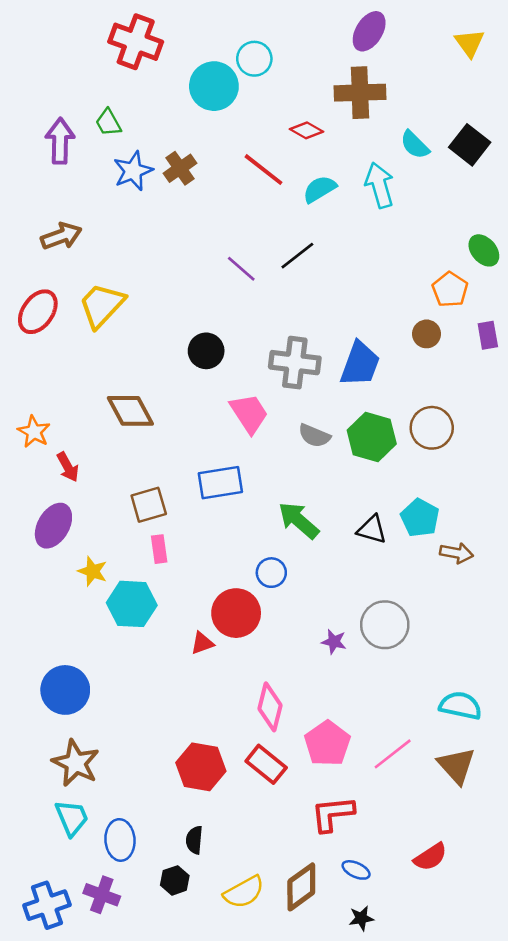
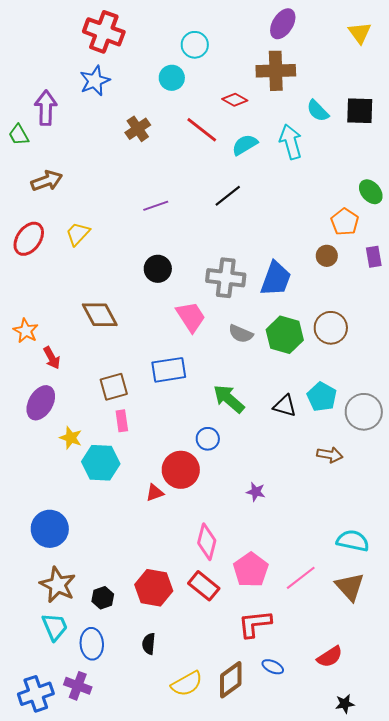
cyan circle: (214, 86) -> (172, 78), moved, size x0.7
green trapezoid: (108, 123) -> (19, 135), moved
black square: (470, 145) -> (360, 111), turned -36
blue star: (133, 171) -> (95, 81), moved
purple line: (241, 269) -> (156, 206), moved, turned -60
yellow trapezoid: (102, 305) -> (78, 234), size x0.7
brown arrow: (457, 553) -> (330, 455), moved
gray circle: (385, 625) -> (364, 412), moved
black hexagon: (175, 880) -> (103, 598), moved
black star: (361, 918) -> (345, 704), moved

